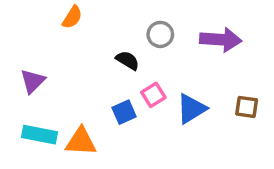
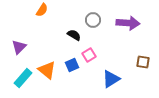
blue triangle: (191, 109) -> (111, 79), moved
cyan rectangle: (39, 135) -> (23, 78), turned -60
orange triangle: (81, 141) -> (47, 70), moved, turned 36

